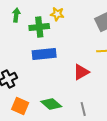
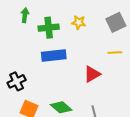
yellow star: (57, 14) -> (79, 22), moved

